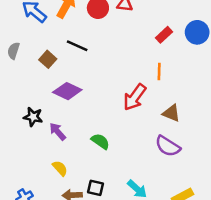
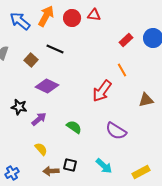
orange line: (159, 72) -> (122, 70), turned -32
brown triangle: (171, 113) -> (146, 100), moved, turned -35
purple arrow: (58, 132) -> (39, 119), turned 91
purple semicircle: (168, 146) -> (116, 131), moved

